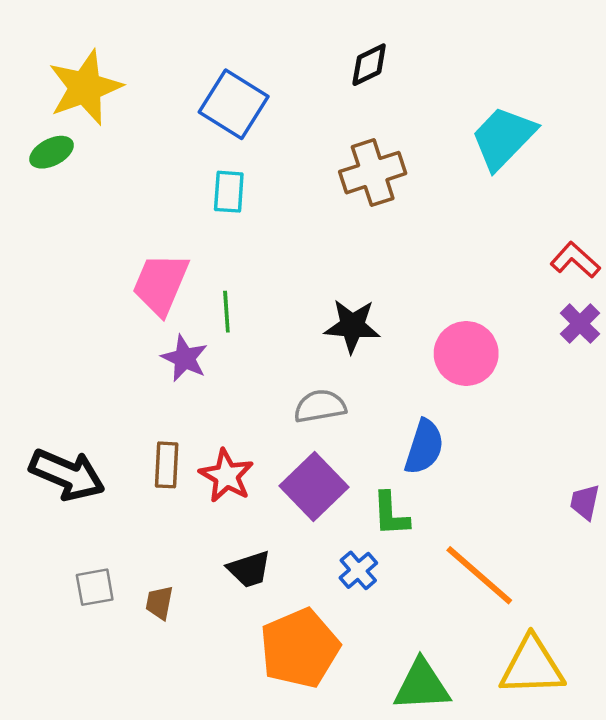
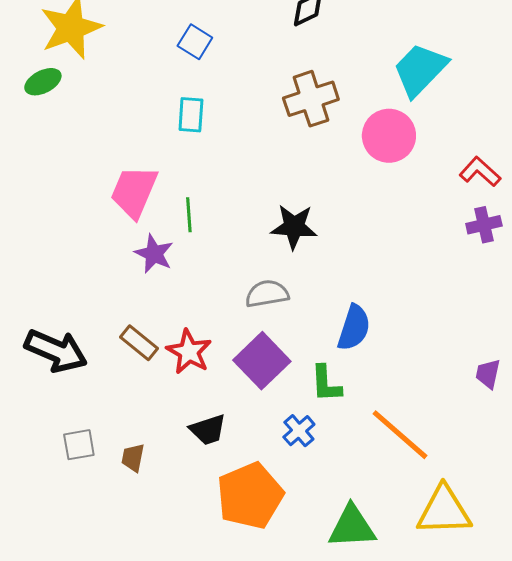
blue square: (234, 104) -> (195, 42), size x0.6
purple cross: (580, 324) -> (484, 225), turned 32
pink circle: (466, 353) -> (389, 136), moved
brown rectangle: (167, 465) -> (139, 343), turned -54

